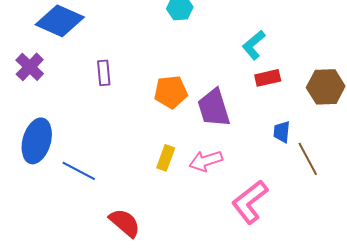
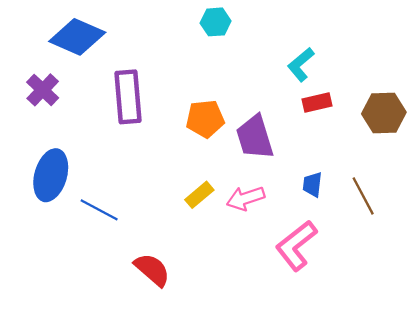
purple rectangle: (104, 73) -> (128, 97), size x1.8
blue trapezoid: (282, 132) -> (312, 184), moved
yellow rectangle: (166, 158) -> (199, 195), turned 30

